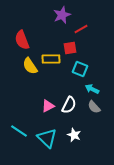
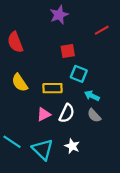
red line: (81, 29) -> (102, 30), moved
yellow rectangle: (51, 59) -> (53, 88), moved
yellow semicircle: (30, 66) -> (20, 83), moved

